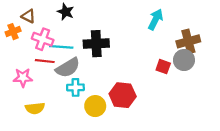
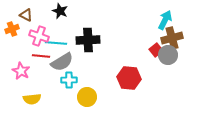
cyan arrow: (155, 19) -> (165, 20), moved
red square: (163, 67) -> (156, 50), moved, turned 32
pink star: (23, 78) -> (21, 71), turned 30
red hexagon: (123, 95) -> (129, 78), moved

